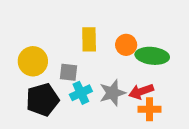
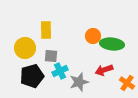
yellow rectangle: (89, 39) -> (46, 30), moved
gray star: (112, 93) -> (79, 82), moved
orange cross: (149, 109) -> (127, 83), moved, turned 35

